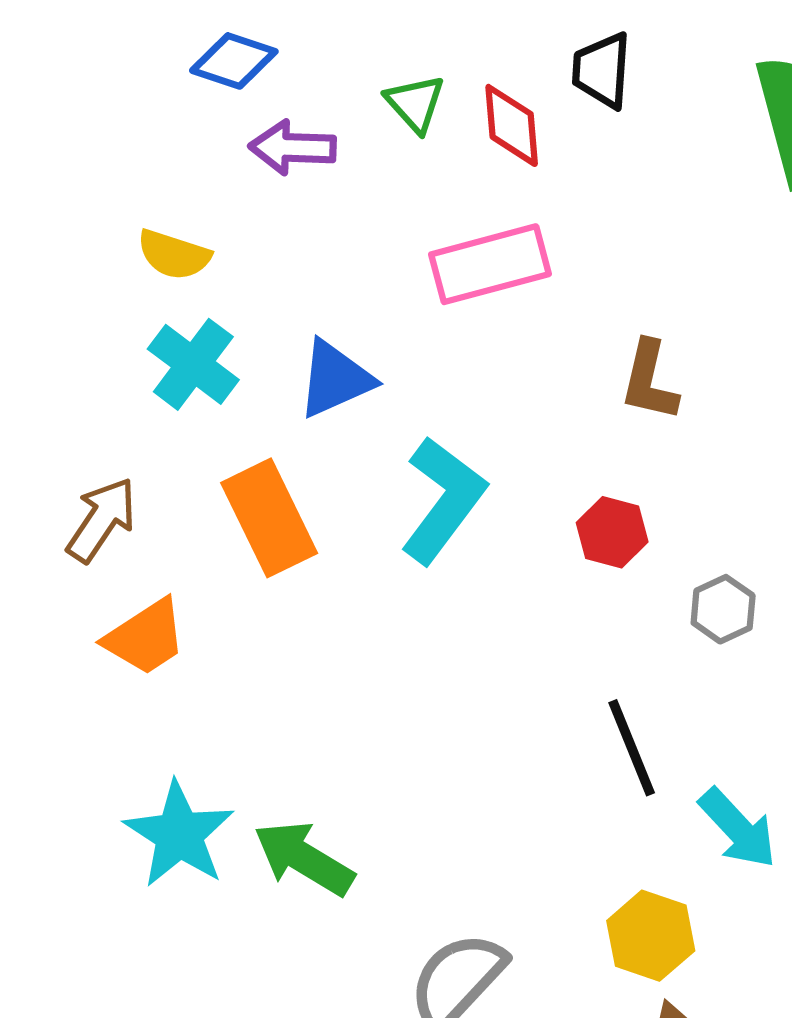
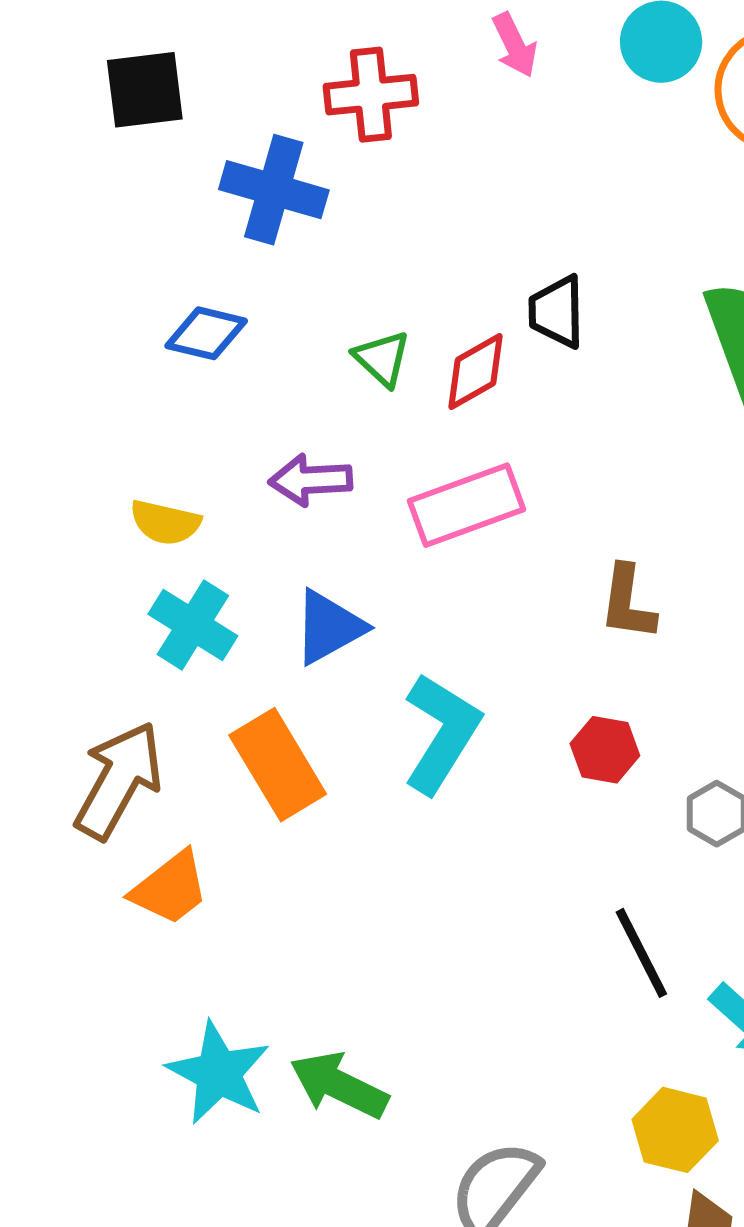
red diamond: (512, 125) -> (476, 371), turned 70
purple arrow: (293, 148) -> (311, 480), moved
brown arrow: (102, 520) -> (119, 780), size x1.4

